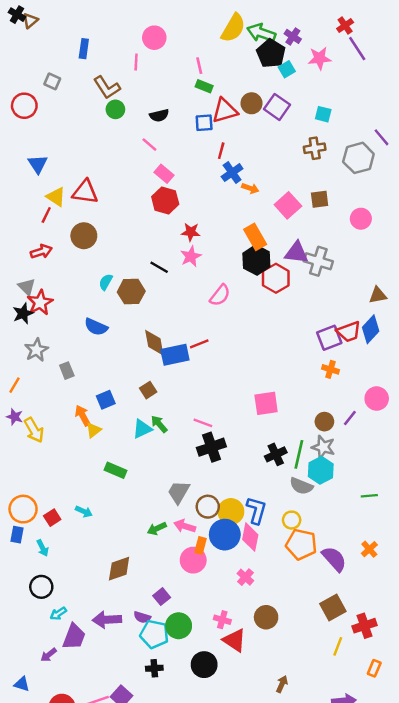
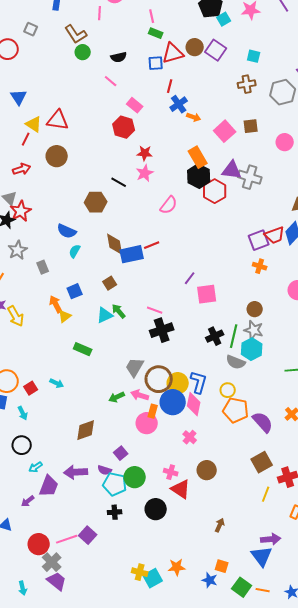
pink rectangle: (164, 174) -> (135, 105), moved
cyan semicircle: (106, 282) -> (75, 251), moved
purple line: (350, 418) -> (190, 278), moved
brown circle: (208, 507) -> (159, 379), size x1.4

